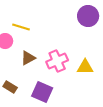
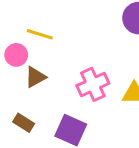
brown triangle: (28, 58) -> (35, 77), moved

